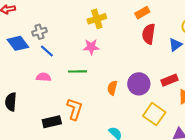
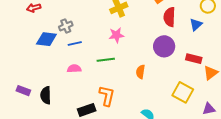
blue diamond: (18, 43) -> (46, 39), turned -40
blue line: (47, 51) -> (75, 44), turned -48
red rectangle: (169, 80) -> (194, 59), turned 42
purple circle: (139, 84) -> (164, 46), moved

